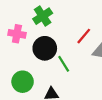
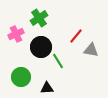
pink cross: (17, 34) -> (16, 34), turned -35

